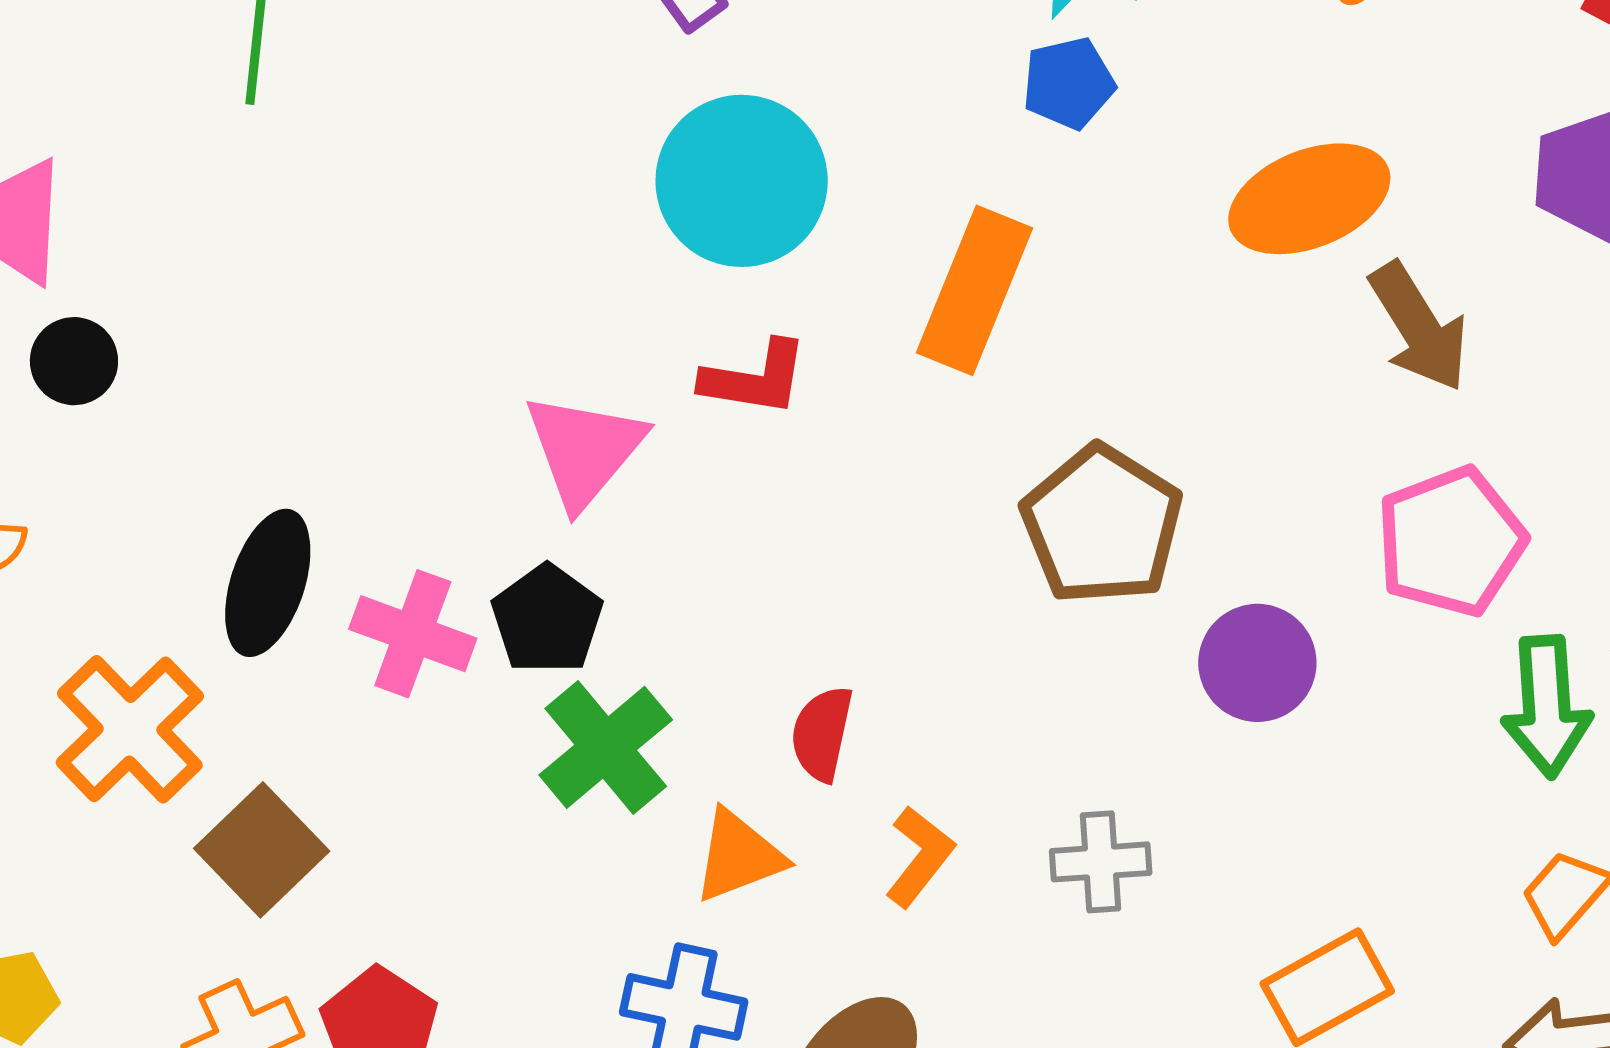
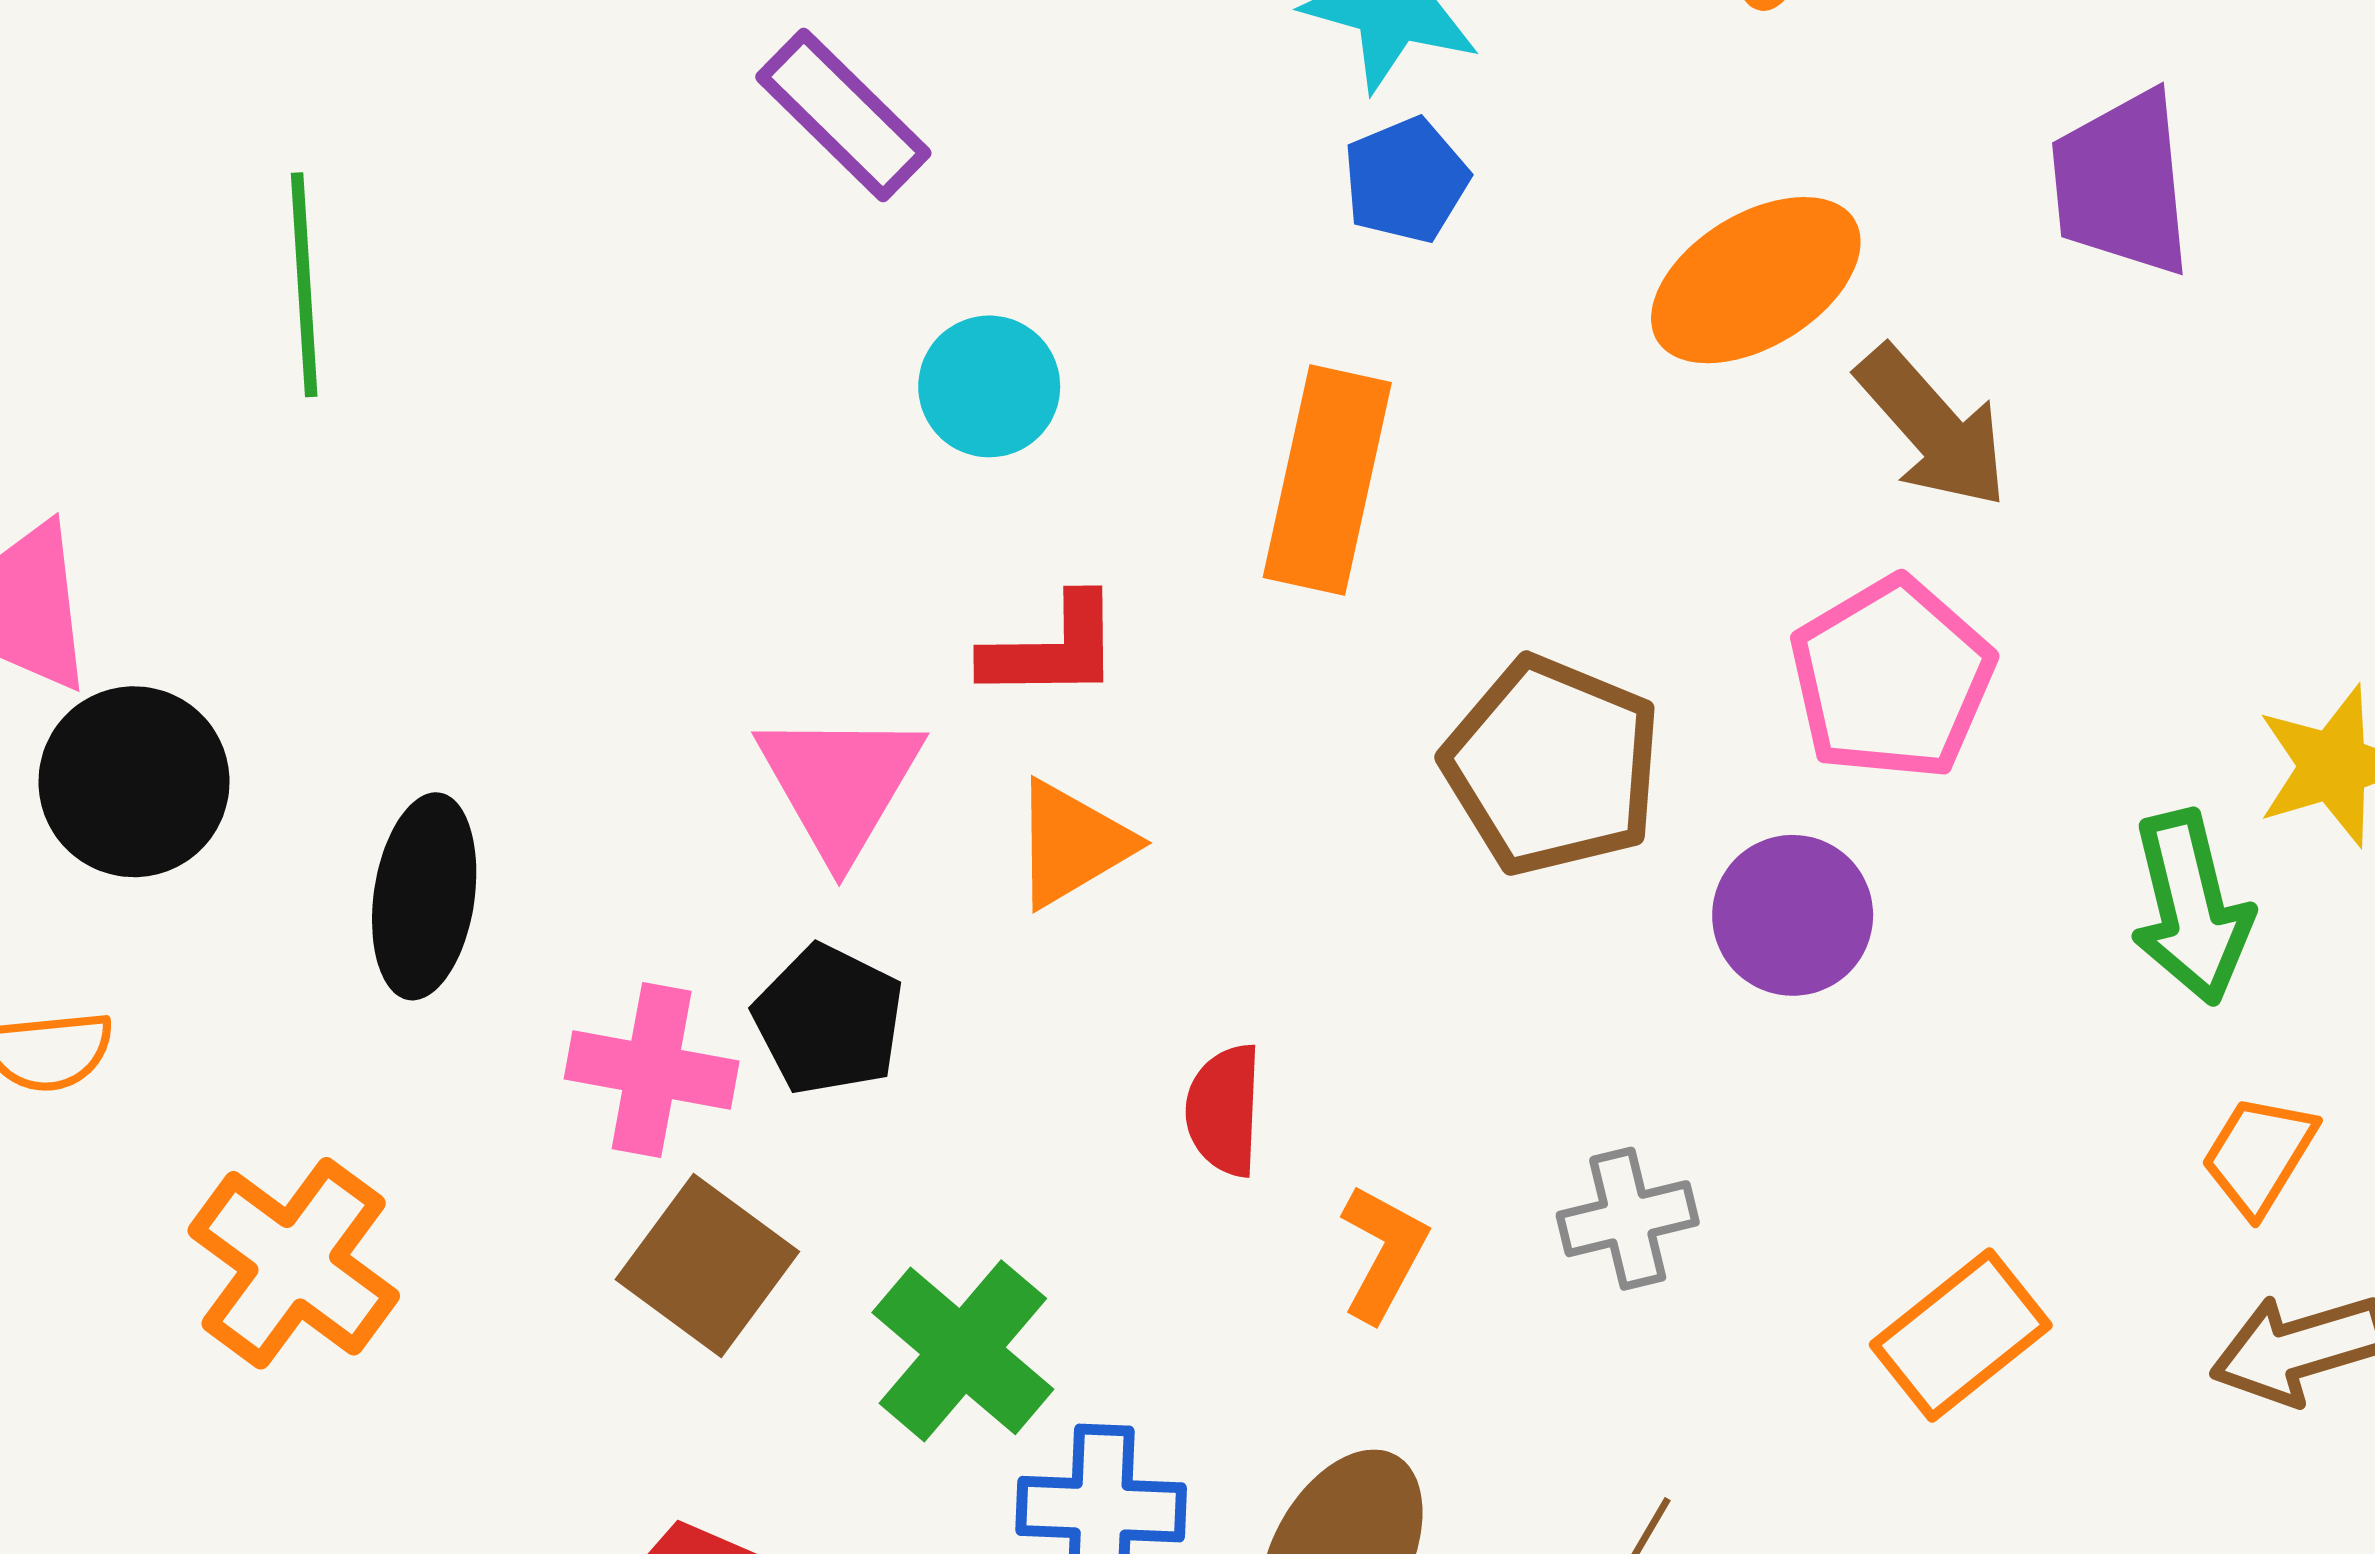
cyan circle: (742, 181) -> (989, 386), size x0.6
black circle: (74, 361) -> (134, 782), size x1.6
pink pentagon: (1451, 542) -> (1892, 678), moved
black ellipse: (268, 583) -> (424, 896), moved
green cross: (606, 747) -> (963, 1351), moved
brown square: (262, 850) -> (707, 1266), moved
orange triangle: (739, 856) -> (1072, 844), moved

